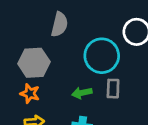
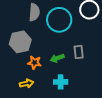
cyan circle: (102, 56) -> (59, 20), moved
orange star: (30, 93) -> (34, 63), moved

